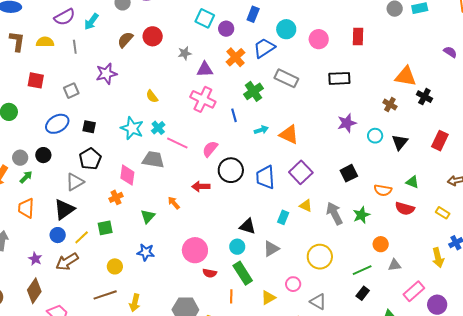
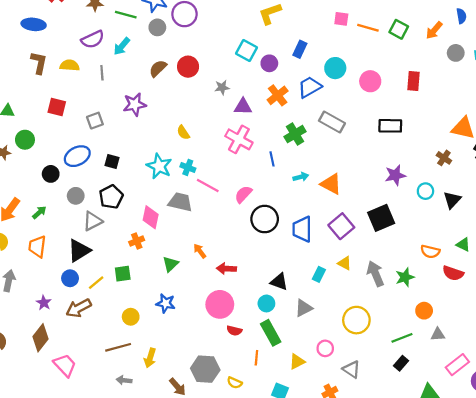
cyan cross: (158, 128) -> (188, 167), turned -32
black circle: (43, 155) -> (51, 174), moved
gray circle: (20, 158) -> (76, 196), moved
black square: (349, 173) -> (381, 218), moved, size x1.4
red arrow: (201, 186) -> (226, 269), moved

